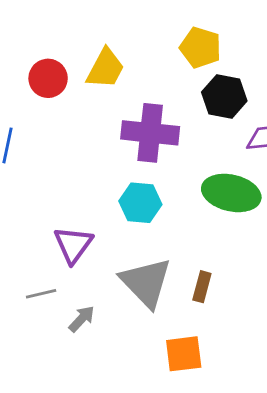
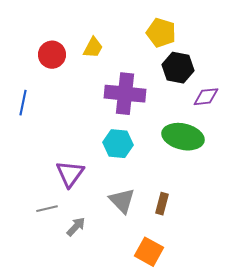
yellow trapezoid: (105, 69) -> (93, 48), size x0.7
gray triangle: (146, 282) -> (122, 201), size x0.7
orange square: (184, 354) -> (149, 252), turned 36

